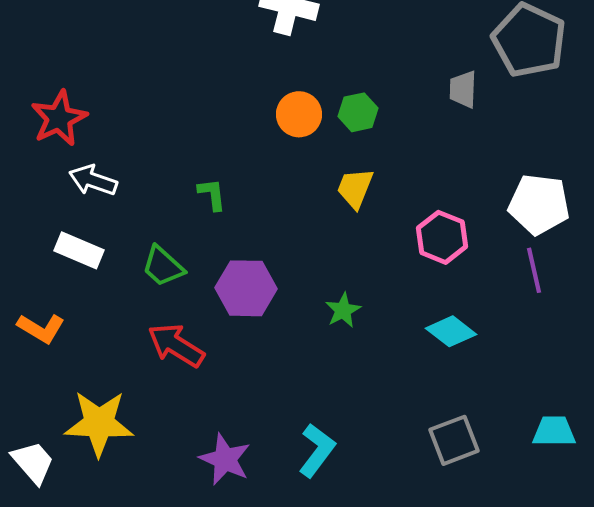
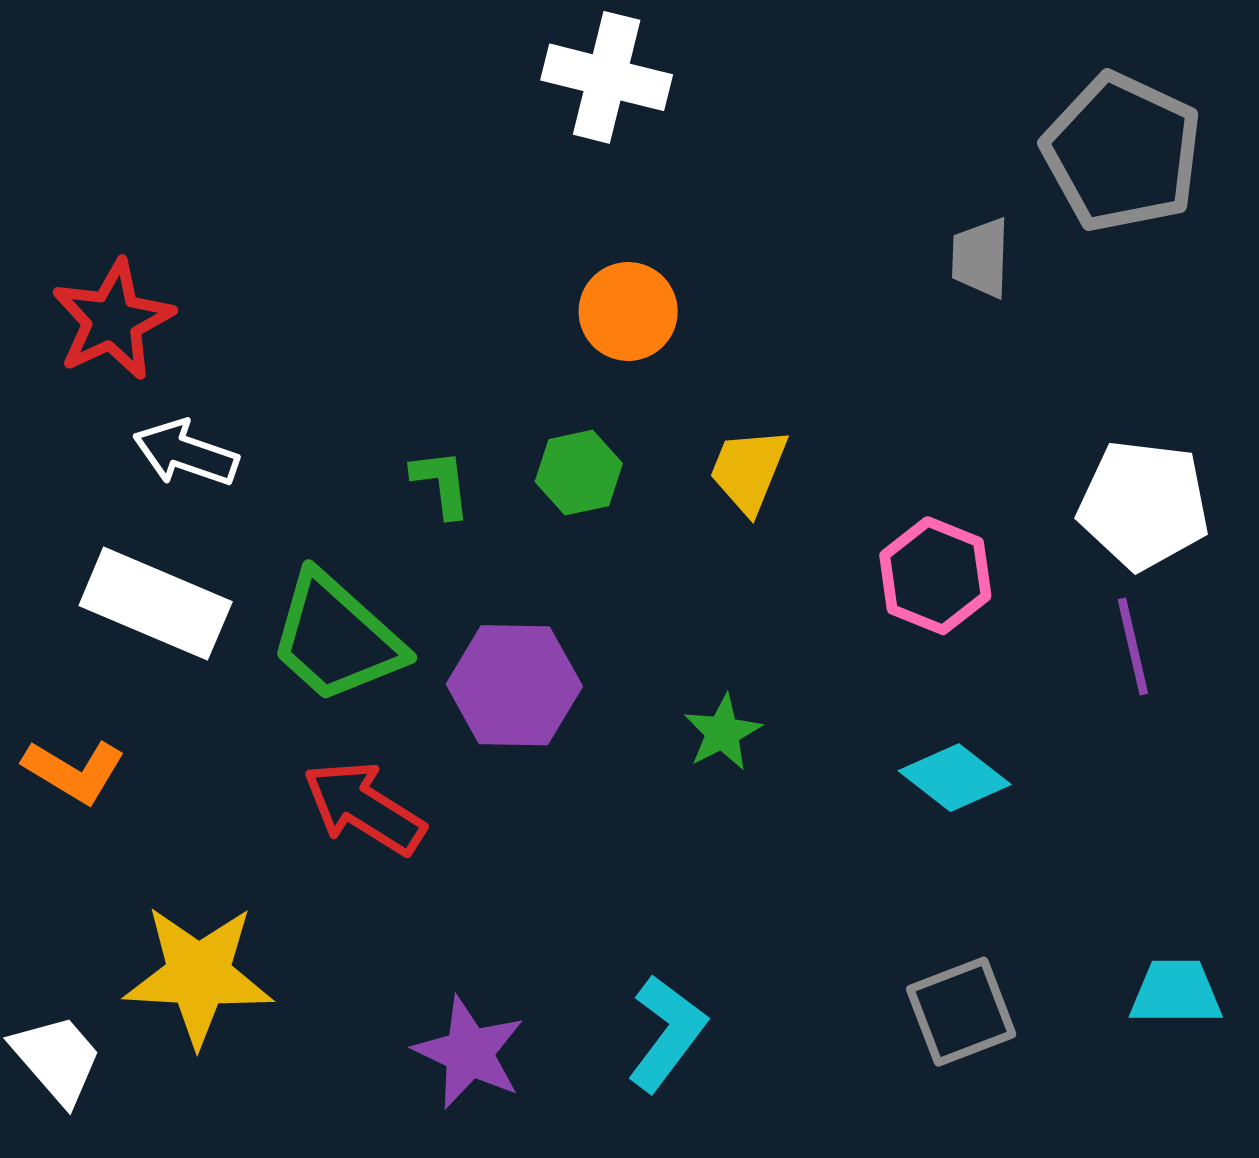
green hexagon: (358, 112) -> (579, 473), moved
white rectangle: (79, 250) -> (156, 604), size x1.4
green trapezoid: (163, 266) -> (336, 638), size x1.5

